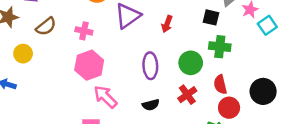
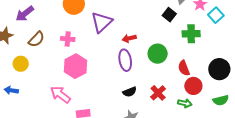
black square: (211, 17) -> (169, 15), turned 32
red arrow: (167, 24) -> (129, 38), moved, turned 64
green cross: (220, 47) -> (191, 34), moved
red cross: (187, 95) -> (158, 93), moved
pink arrow: (105, 97) -> (60, 95), moved

